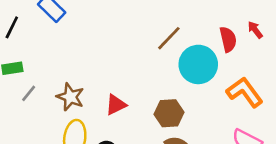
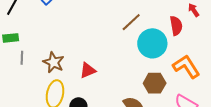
red arrow: (255, 30) -> (194, 10), moved
gray line: (29, 93) -> (22, 58), turned -40
brown hexagon: (169, 113) -> (155, 83), moved

